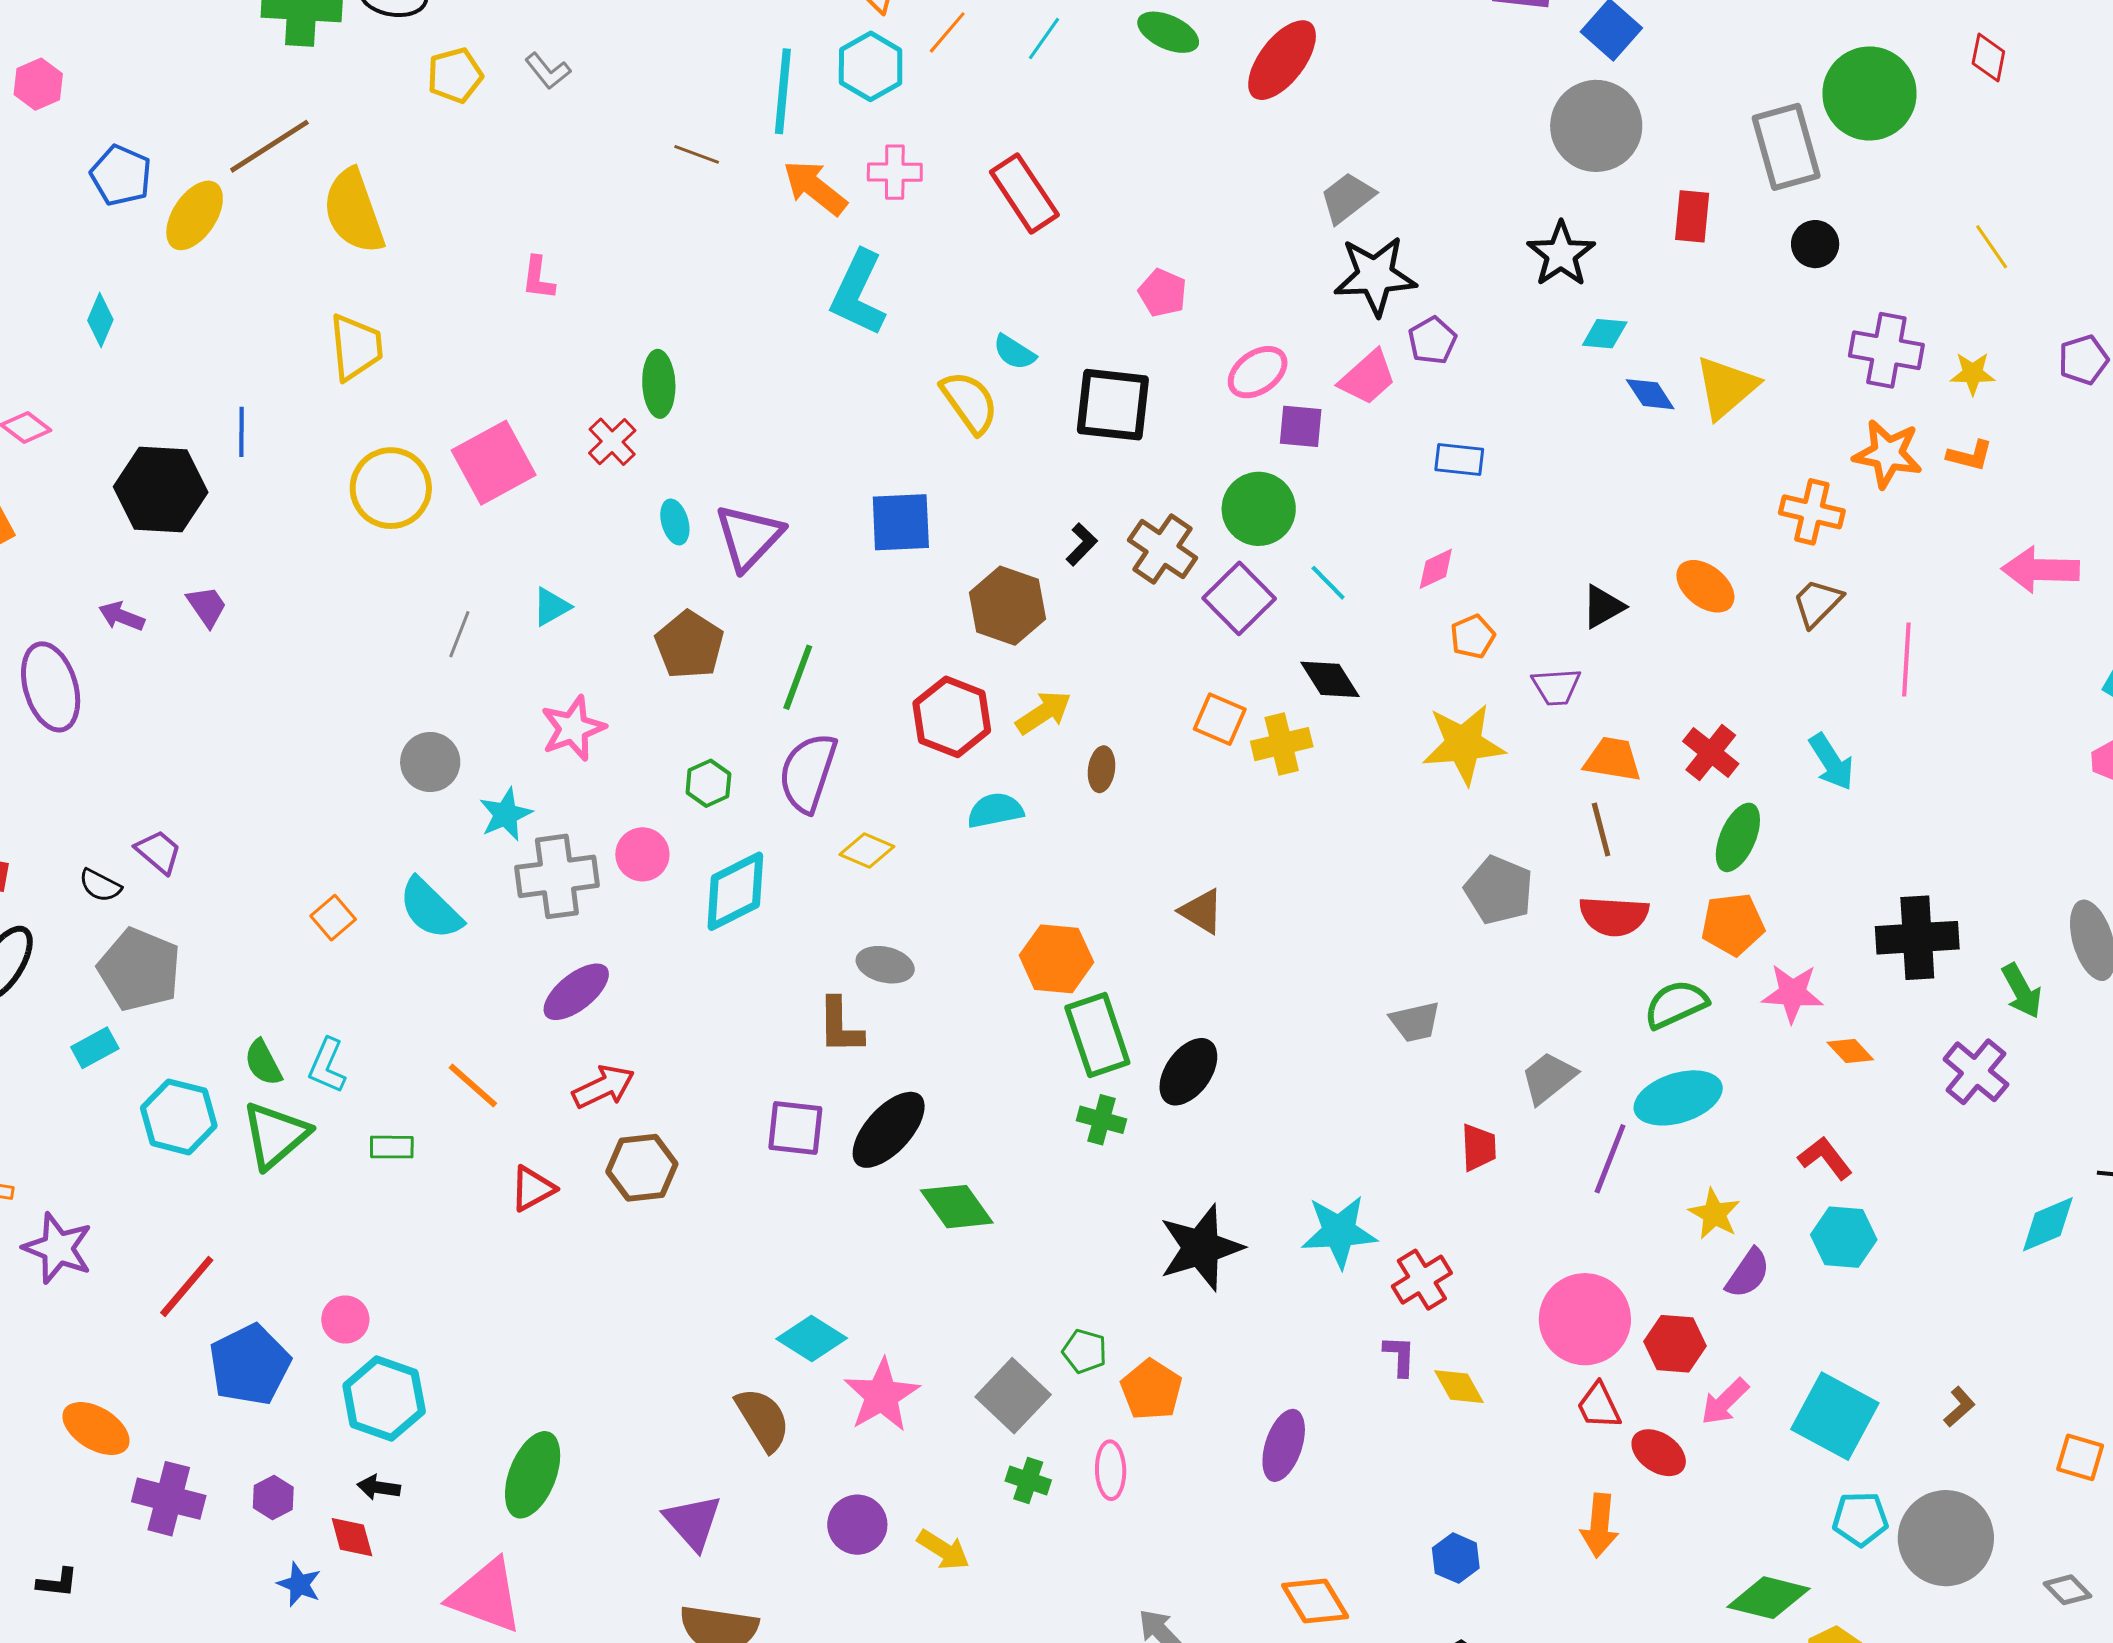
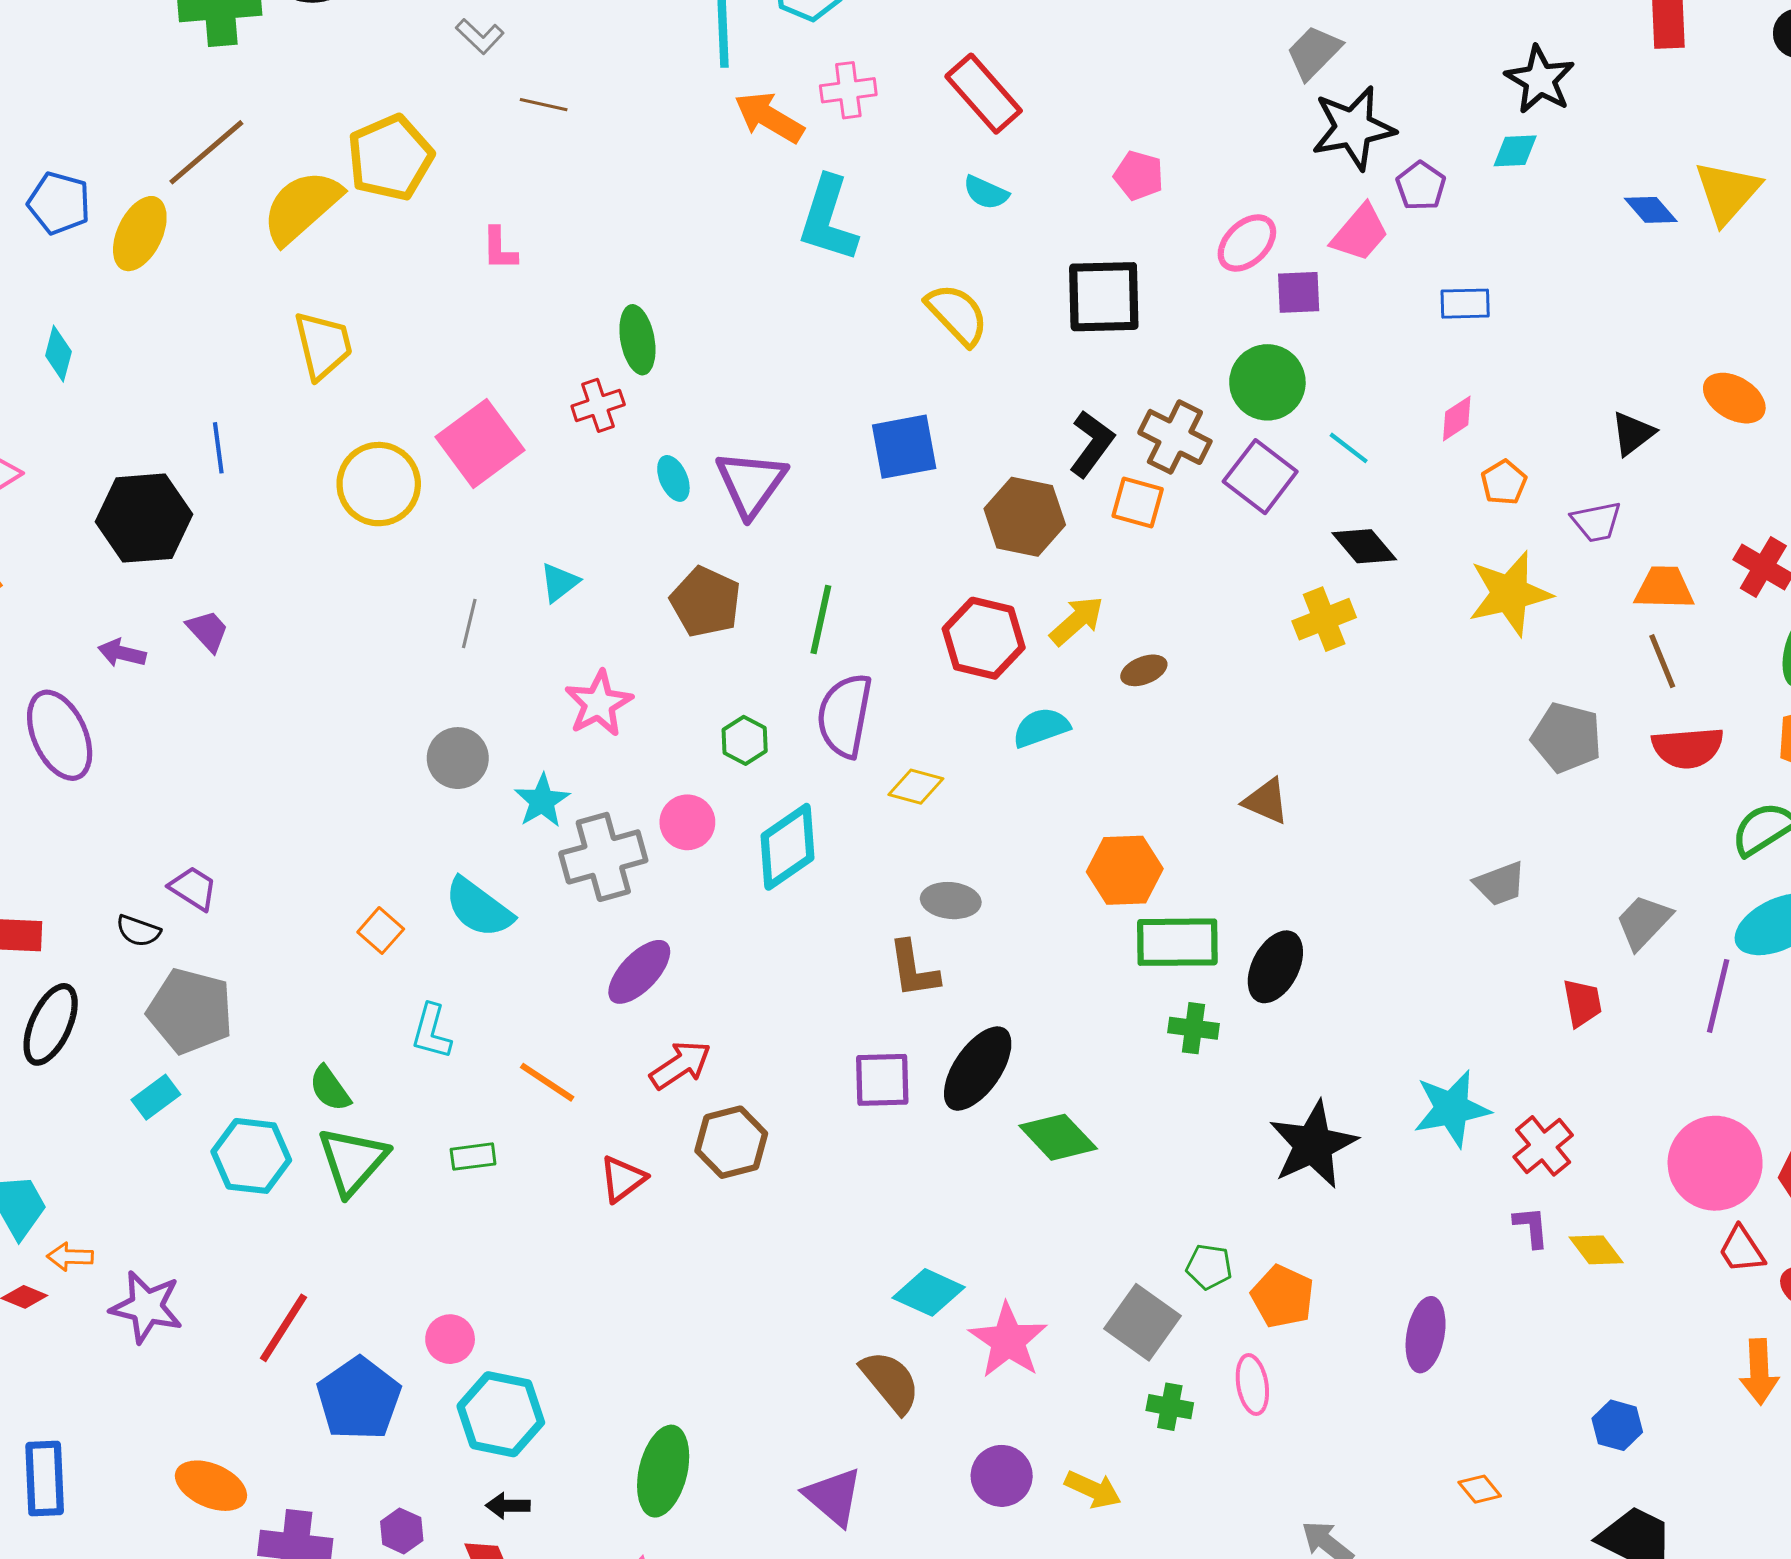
yellow pentagon: (455, 75) -> (390, 158), moved, size x1.5
brown line: (697, 154) -> (544, 105), moved
yellow semicircle: (354, 211) -> (302, 207), turned 76
cyan diamond: (1605, 334) -> (1515, 151), moved
cyan semicircle: (1014, 352) -> (986, 193), moved
red cross: (612, 442) -> (598, 405), turned 33
black L-shape: (1082, 544) -> (1092, 444), size x1.5
orange square: (1220, 719) -> (1138, 503), moved
brown ellipse: (1101, 769) -> (1144, 670), turned 69
green rectangle: (1097, 1035) -> (1177, 942), turned -64
cyan L-shape: (327, 1066) -> (431, 1032), moved
orange diamond: (1315, 1601) -> (1480, 1489), size x0.6

